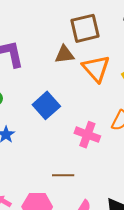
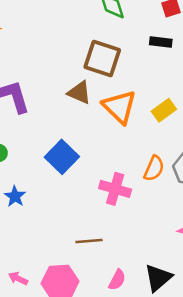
brown square: (85, 28) -> (102, 58), turned 36
brown triangle: (64, 54) -> (79, 93), turned 35

